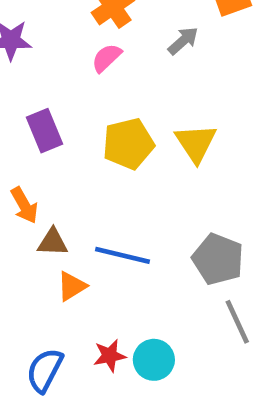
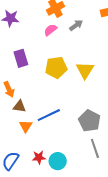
gray arrow: (183, 41) -> (76, 25), moved
blue line: (123, 255) -> (49, 115), turned -45
orange triangle: (72, 286) -> (26, 126), turned -32

